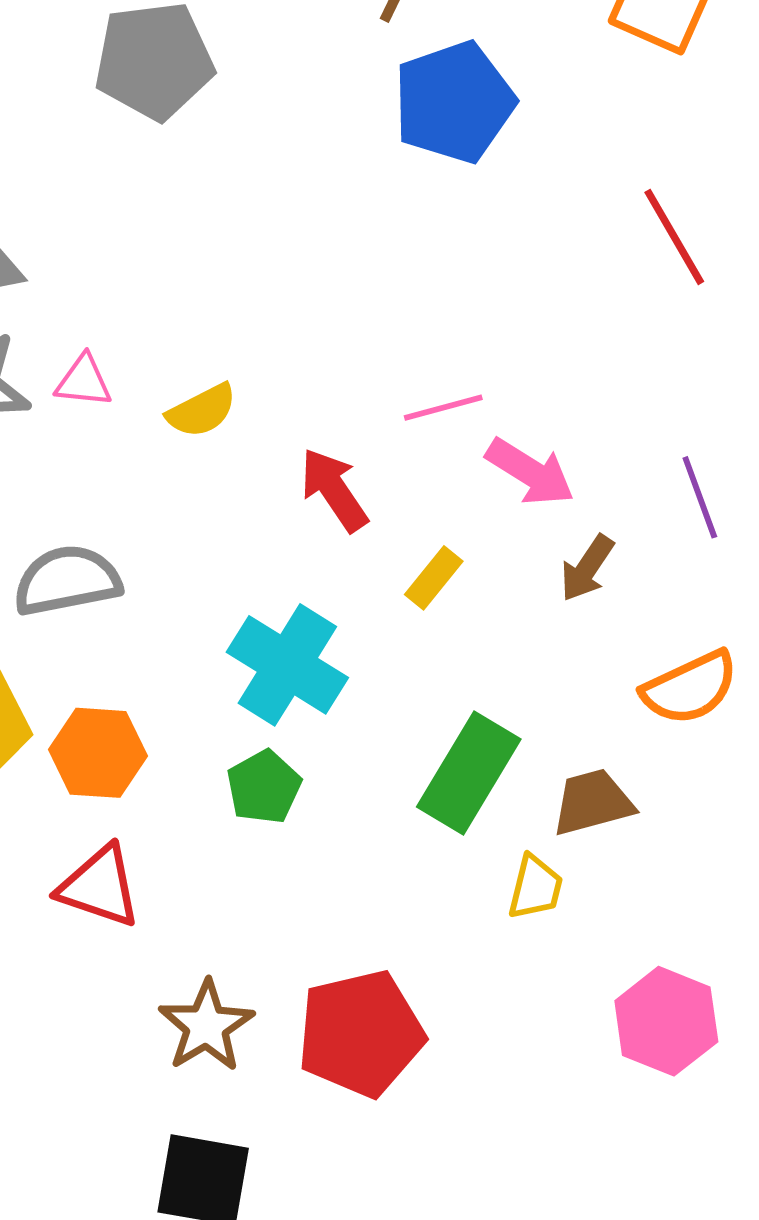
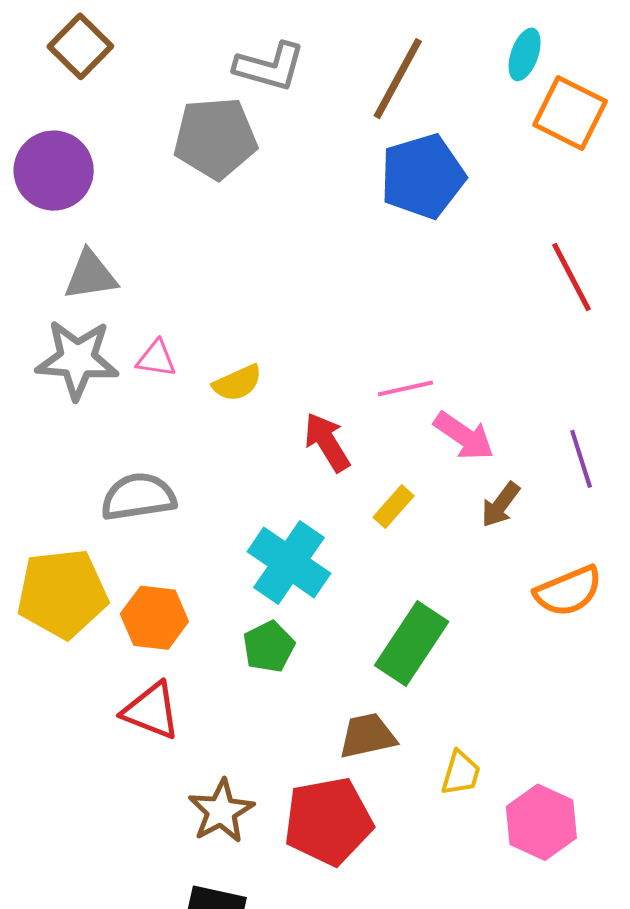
brown trapezoid: (593, 802) -> (368, 736), moved
yellow trapezoid: (535, 887) -> (461, 773), moved

